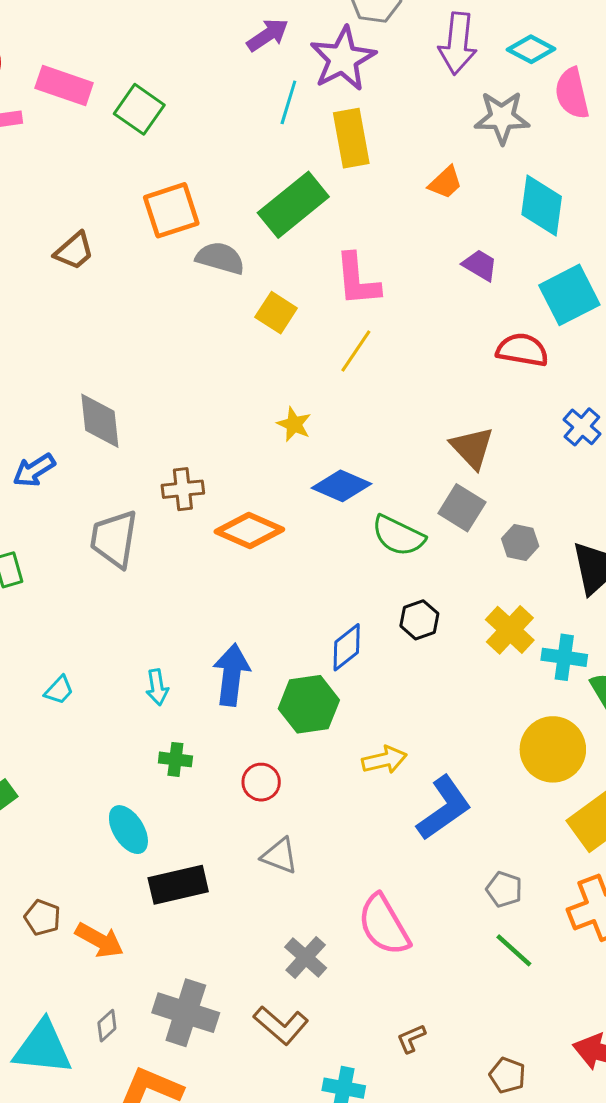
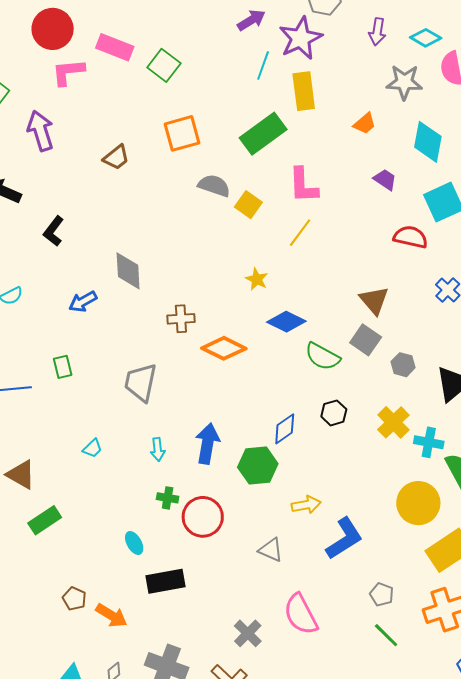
purple arrow: (458, 43) -> (377, 32), size x0.7
gray semicircle: (220, 258) -> (214, 186), moved
gray trapezoid: (114, 539) -> (141, 382), moved
red circle: (261, 782) -> (203, 517), moved, size x1.6
cyan ellipse: (128, 830) -> (134, 543), size x0.7
gray triangle: (280, 856) -> (271, 550), moved

